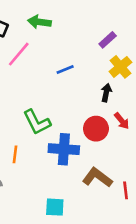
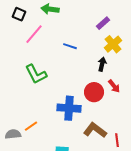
blue line: (65, 69) -> (70, 46), turned 40
green L-shape: (37, 122) -> (36, 74), moved
orange line: (15, 154) -> (31, 126), moved, turned 48

